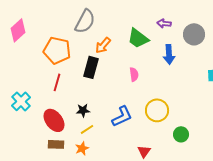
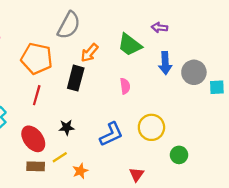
gray circle: (194, 34) -> (194, 72), moved
yellow line: (87, 129) -> (60, 157), moved
orange star: (82, 148) -> (80, 171), moved

